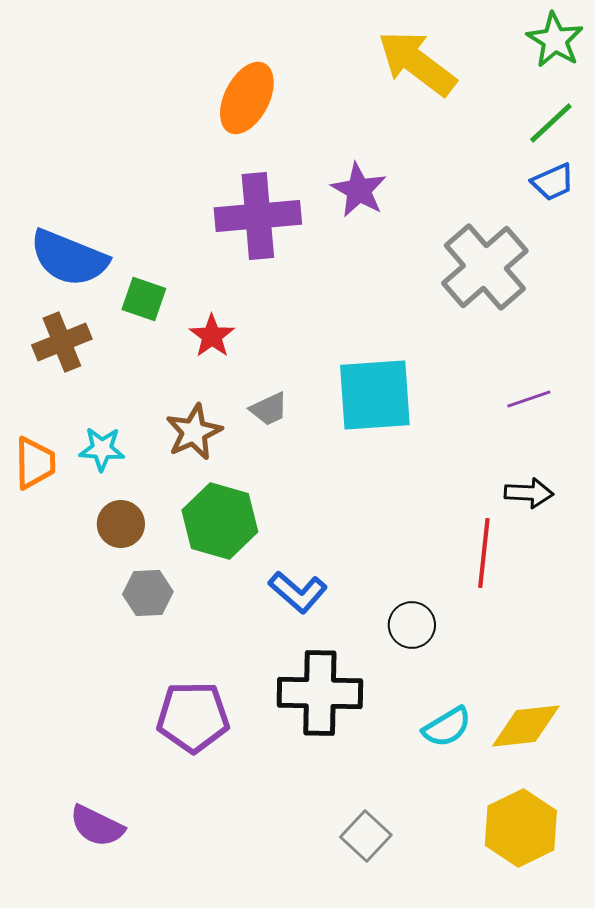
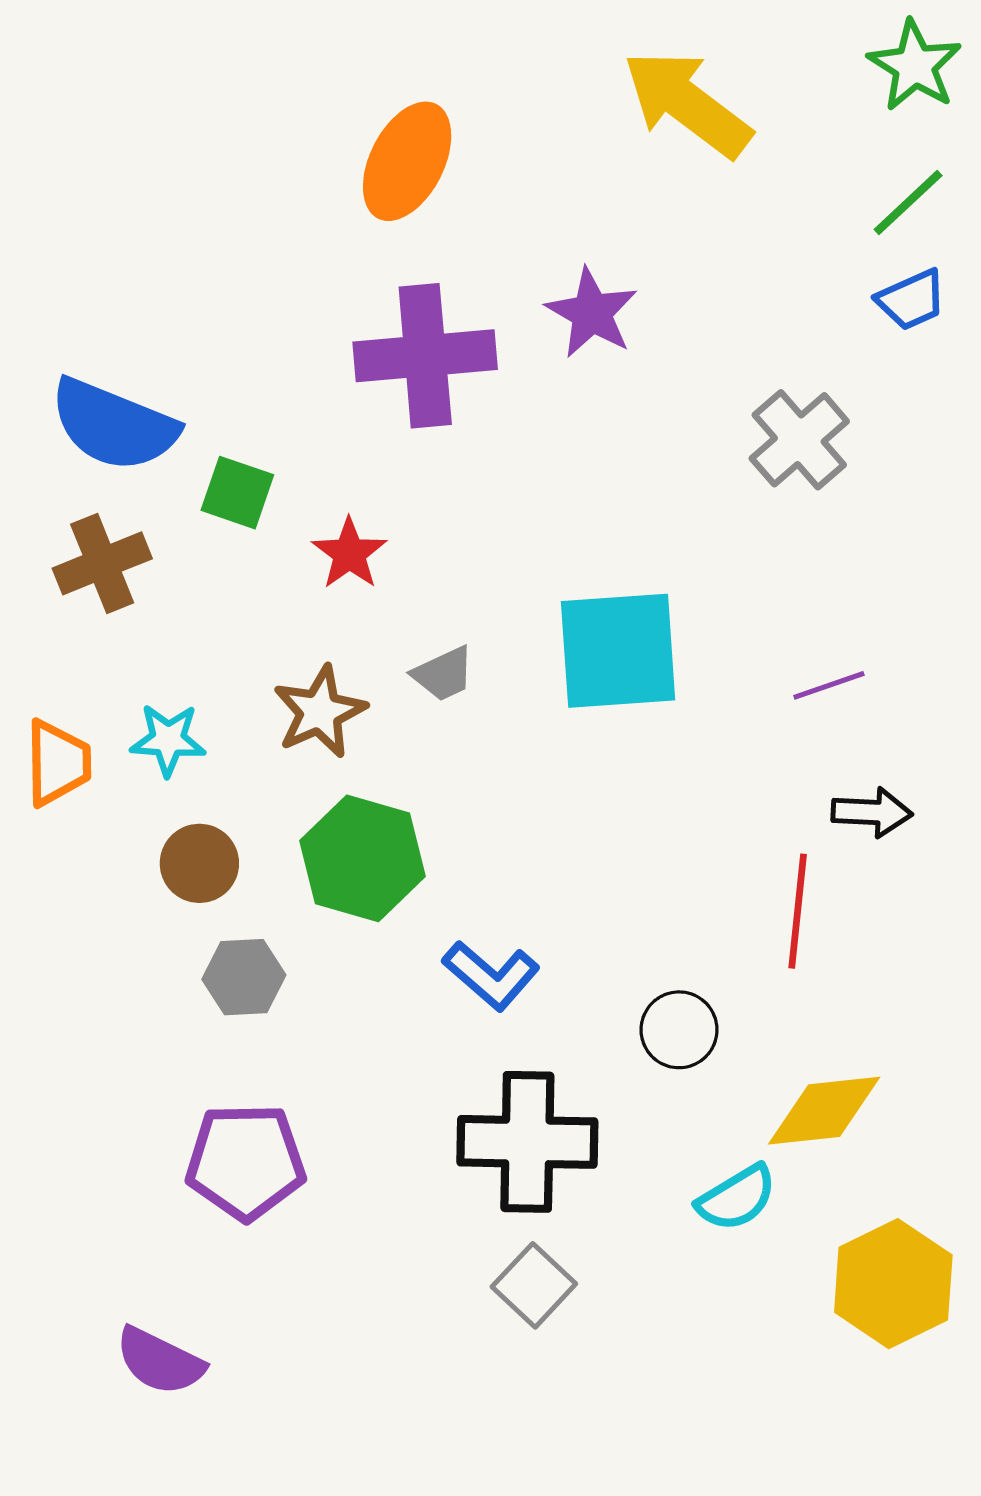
gray cross: (485, 267) -> (799, 440), size x0.7
purple line: (529, 399) -> (829, 685), moved
purple pentagon: (193, 717) -> (246, 1162), moved
yellow diamond: (526, 726) -> (824, 1111), moved
yellow hexagon: (521, 828) -> (893, 1284), moved
gray square: (366, 836) -> (534, 1285), moved

